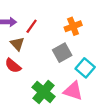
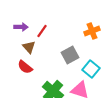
orange cross: (73, 26) -> (92, 31), moved

